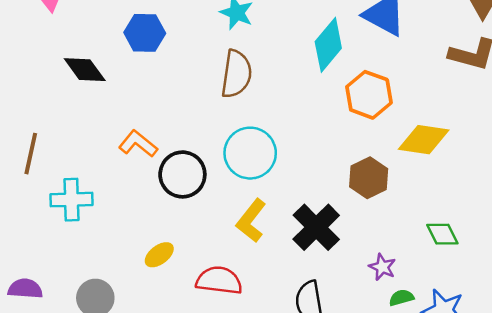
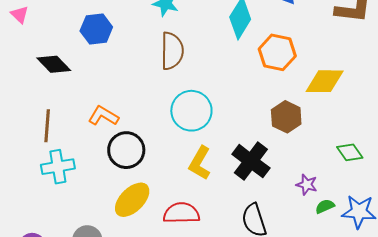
brown line: (31, 154) -> (47, 126), moved
black circle: (182, 174) -> (126, 150), moved
yellow ellipse: (159, 255) -> (132, 200), size x1.6

